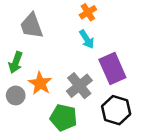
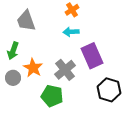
cyan arrow: (87, 39) -> (71, 32), turned 119
black hexagon: (116, 110) -> (109, 90), moved

